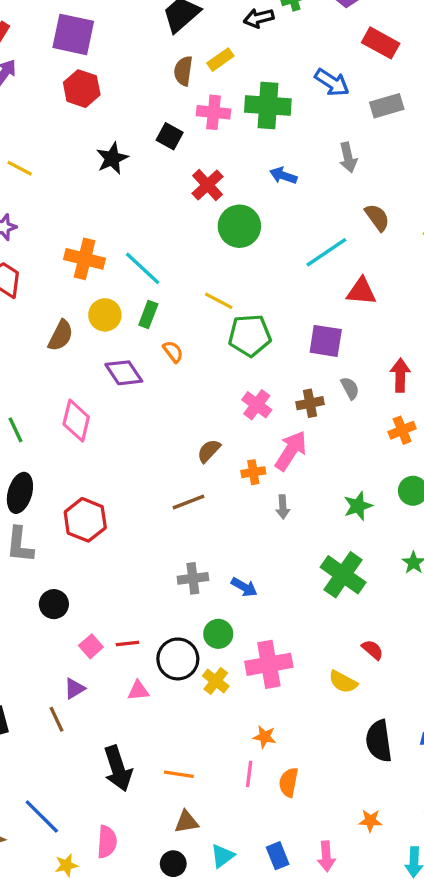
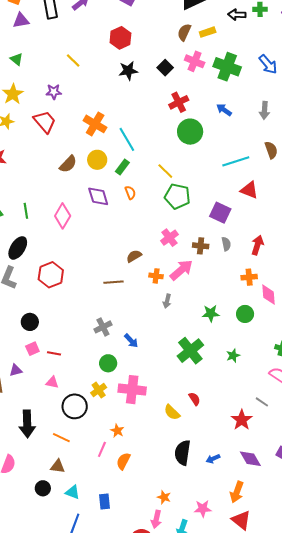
red hexagon: (82, 89) -> (120, 38), moved
gray cross: (193, 578) -> (103, 327), turned -36
black circle: (54, 604) -> (30, 322), moved
black circle: (178, 659) -> (75, 406), moved
cyan triangle: (222, 856) -> (73, 492), turned 42
pink arrow: (326, 856) -> (156, 519), moved

